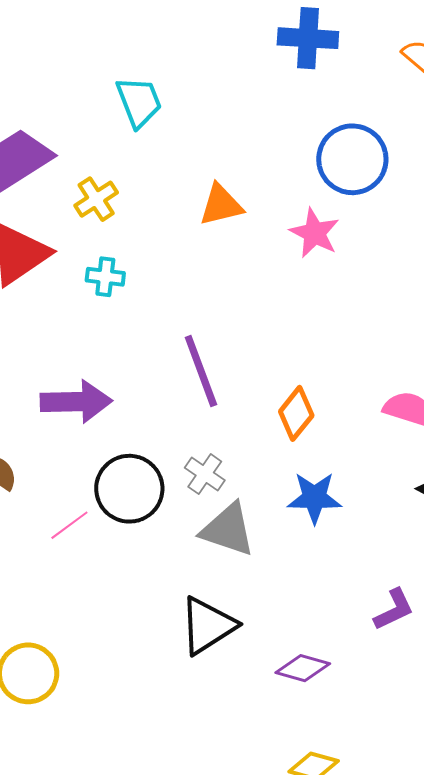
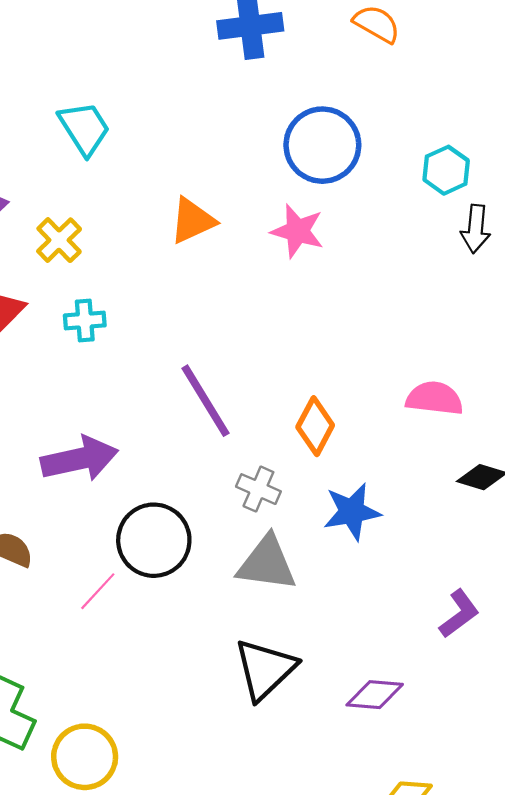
gray cross: (205, 474) -> (258, 489), moved

